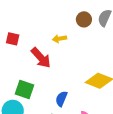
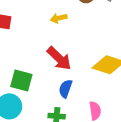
red arrow: (41, 58) -> (59, 58), moved

